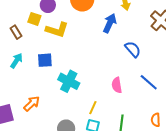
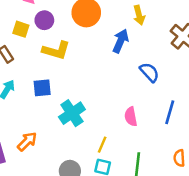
yellow square: (34, 19) -> (21, 29), moved
cyan cross: (69, 81) -> (72, 113), turned 30
blue line: (149, 82) -> (170, 112), turned 66

